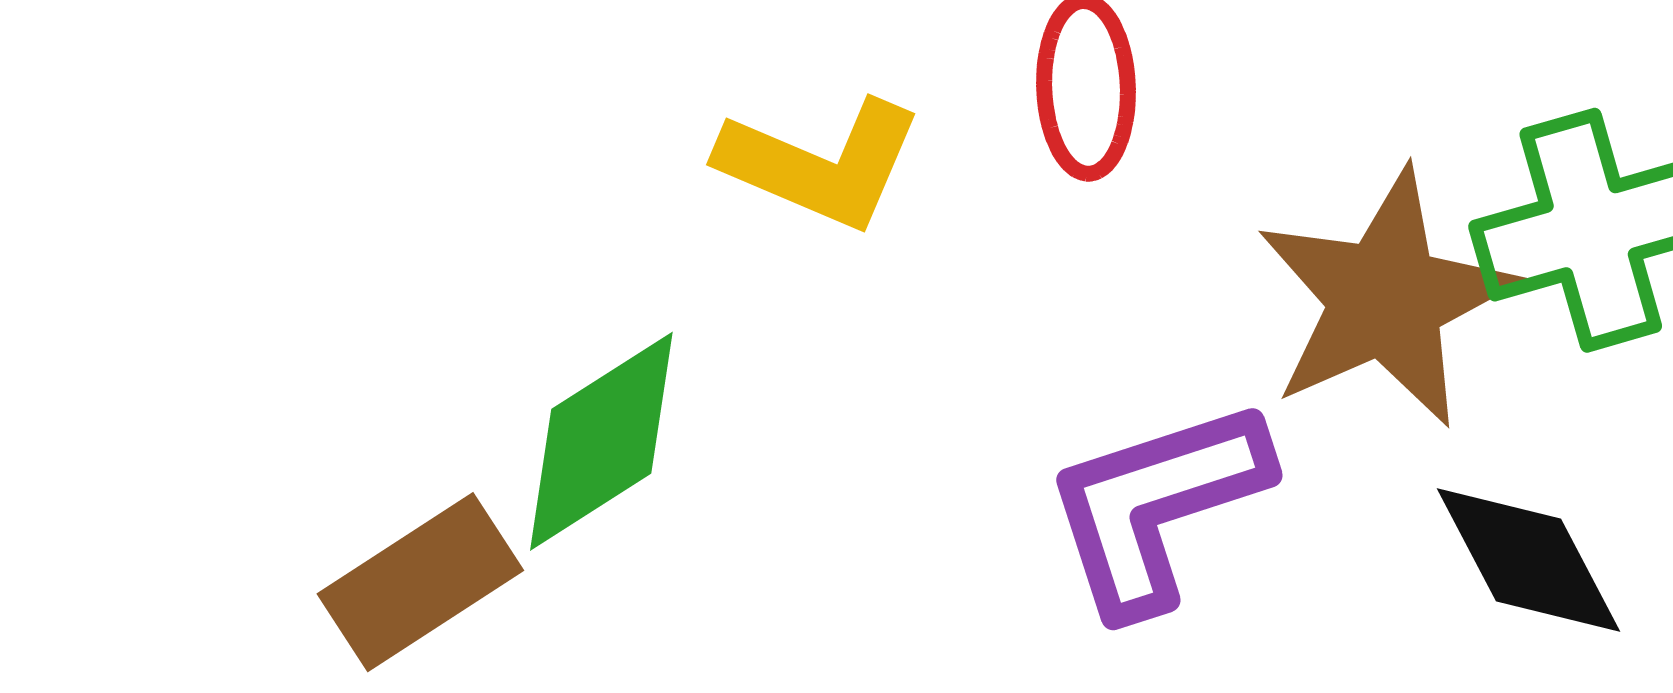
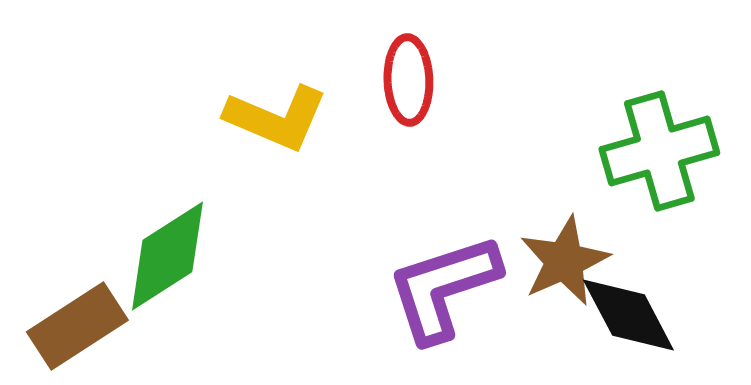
brown star: (1386, 299) -> (564, 261), moved, size x0.7

